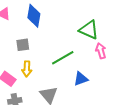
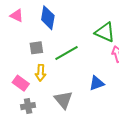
green line: (63, 58) -> (67, 53), moved

